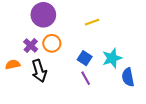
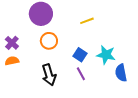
purple cross: (31, 45) -> (12, 43), moved
cyan star: (112, 58) -> (106, 55), turned 30
black arrow: (39, 71) -> (49, 75), moved

